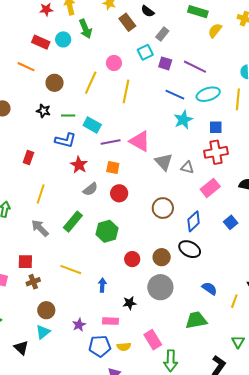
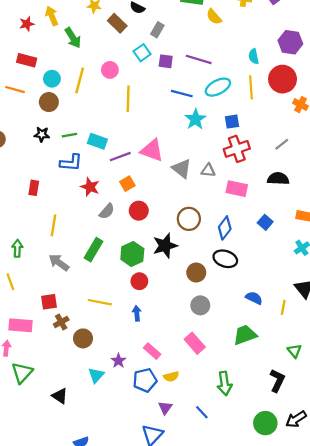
yellow semicircle: (215, 31) -> (214, 17), turned -70
cyan circle: (63, 39) -> (52, 79), moved
yellow line: (91, 83) -> (80, 80), moved
orange square: (113, 167) -> (127, 184), turned -32
pink rectangle: (210, 188) -> (237, 189), turned 60
red circle: (132, 259) -> (139, 281), moved
gray circle: (160, 287) -> (200, 305), size x0.7
black star: (130, 303) -> (165, 246), moved, size x1.6
brown circle: (46, 310) -> (83, 338), moved
pink rectangle: (111, 321) -> (152, 351), turned 49
cyan triangle: (43, 332) -> (96, 375), moved
pink rectangle: (153, 340) -> (195, 343), moved

